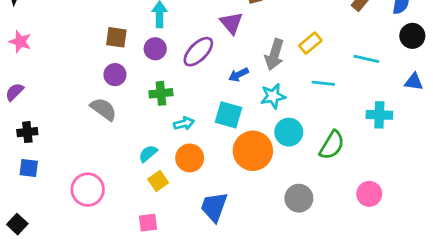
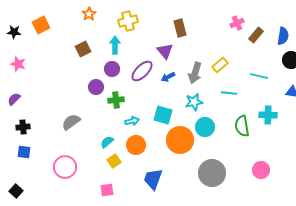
brown square: (116, 37) -> (83, 49), moved, turned -35
purple circle: (115, 75) -> (96, 87), moved
blue arrow: (239, 75) -> (168, 77), moved
gray semicircle: (103, 109) -> (71, 122), moved, turned -72
green semicircle: (332, 145) -> (242, 126), moved, turned 140
gray circle: (299, 198) -> (212, 173), size x1.4

